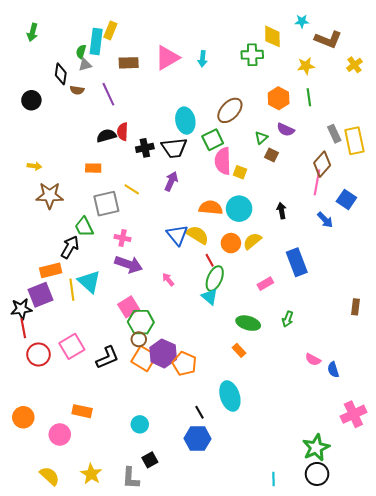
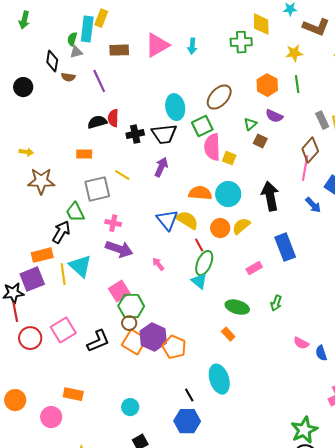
black arrow: (282, 211) -> (270, 196), size x1.8

